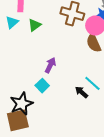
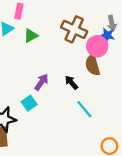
black arrow: (81, 92) -> (71, 83), moved

